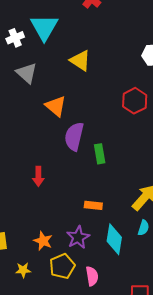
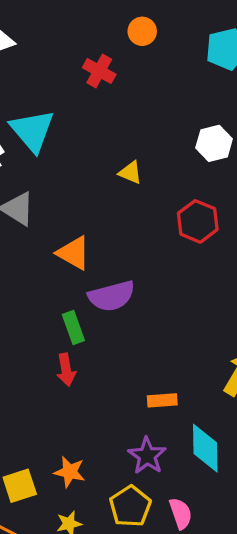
yellow triangle: (80, 60) -> (130, 172), moved, size x0.7
purple semicircle: (74, 136) -> (112, 296), turned -108
green rectangle: (100, 154) -> (73, 328), moved
orange star: (43, 241) -> (70, 472), moved

